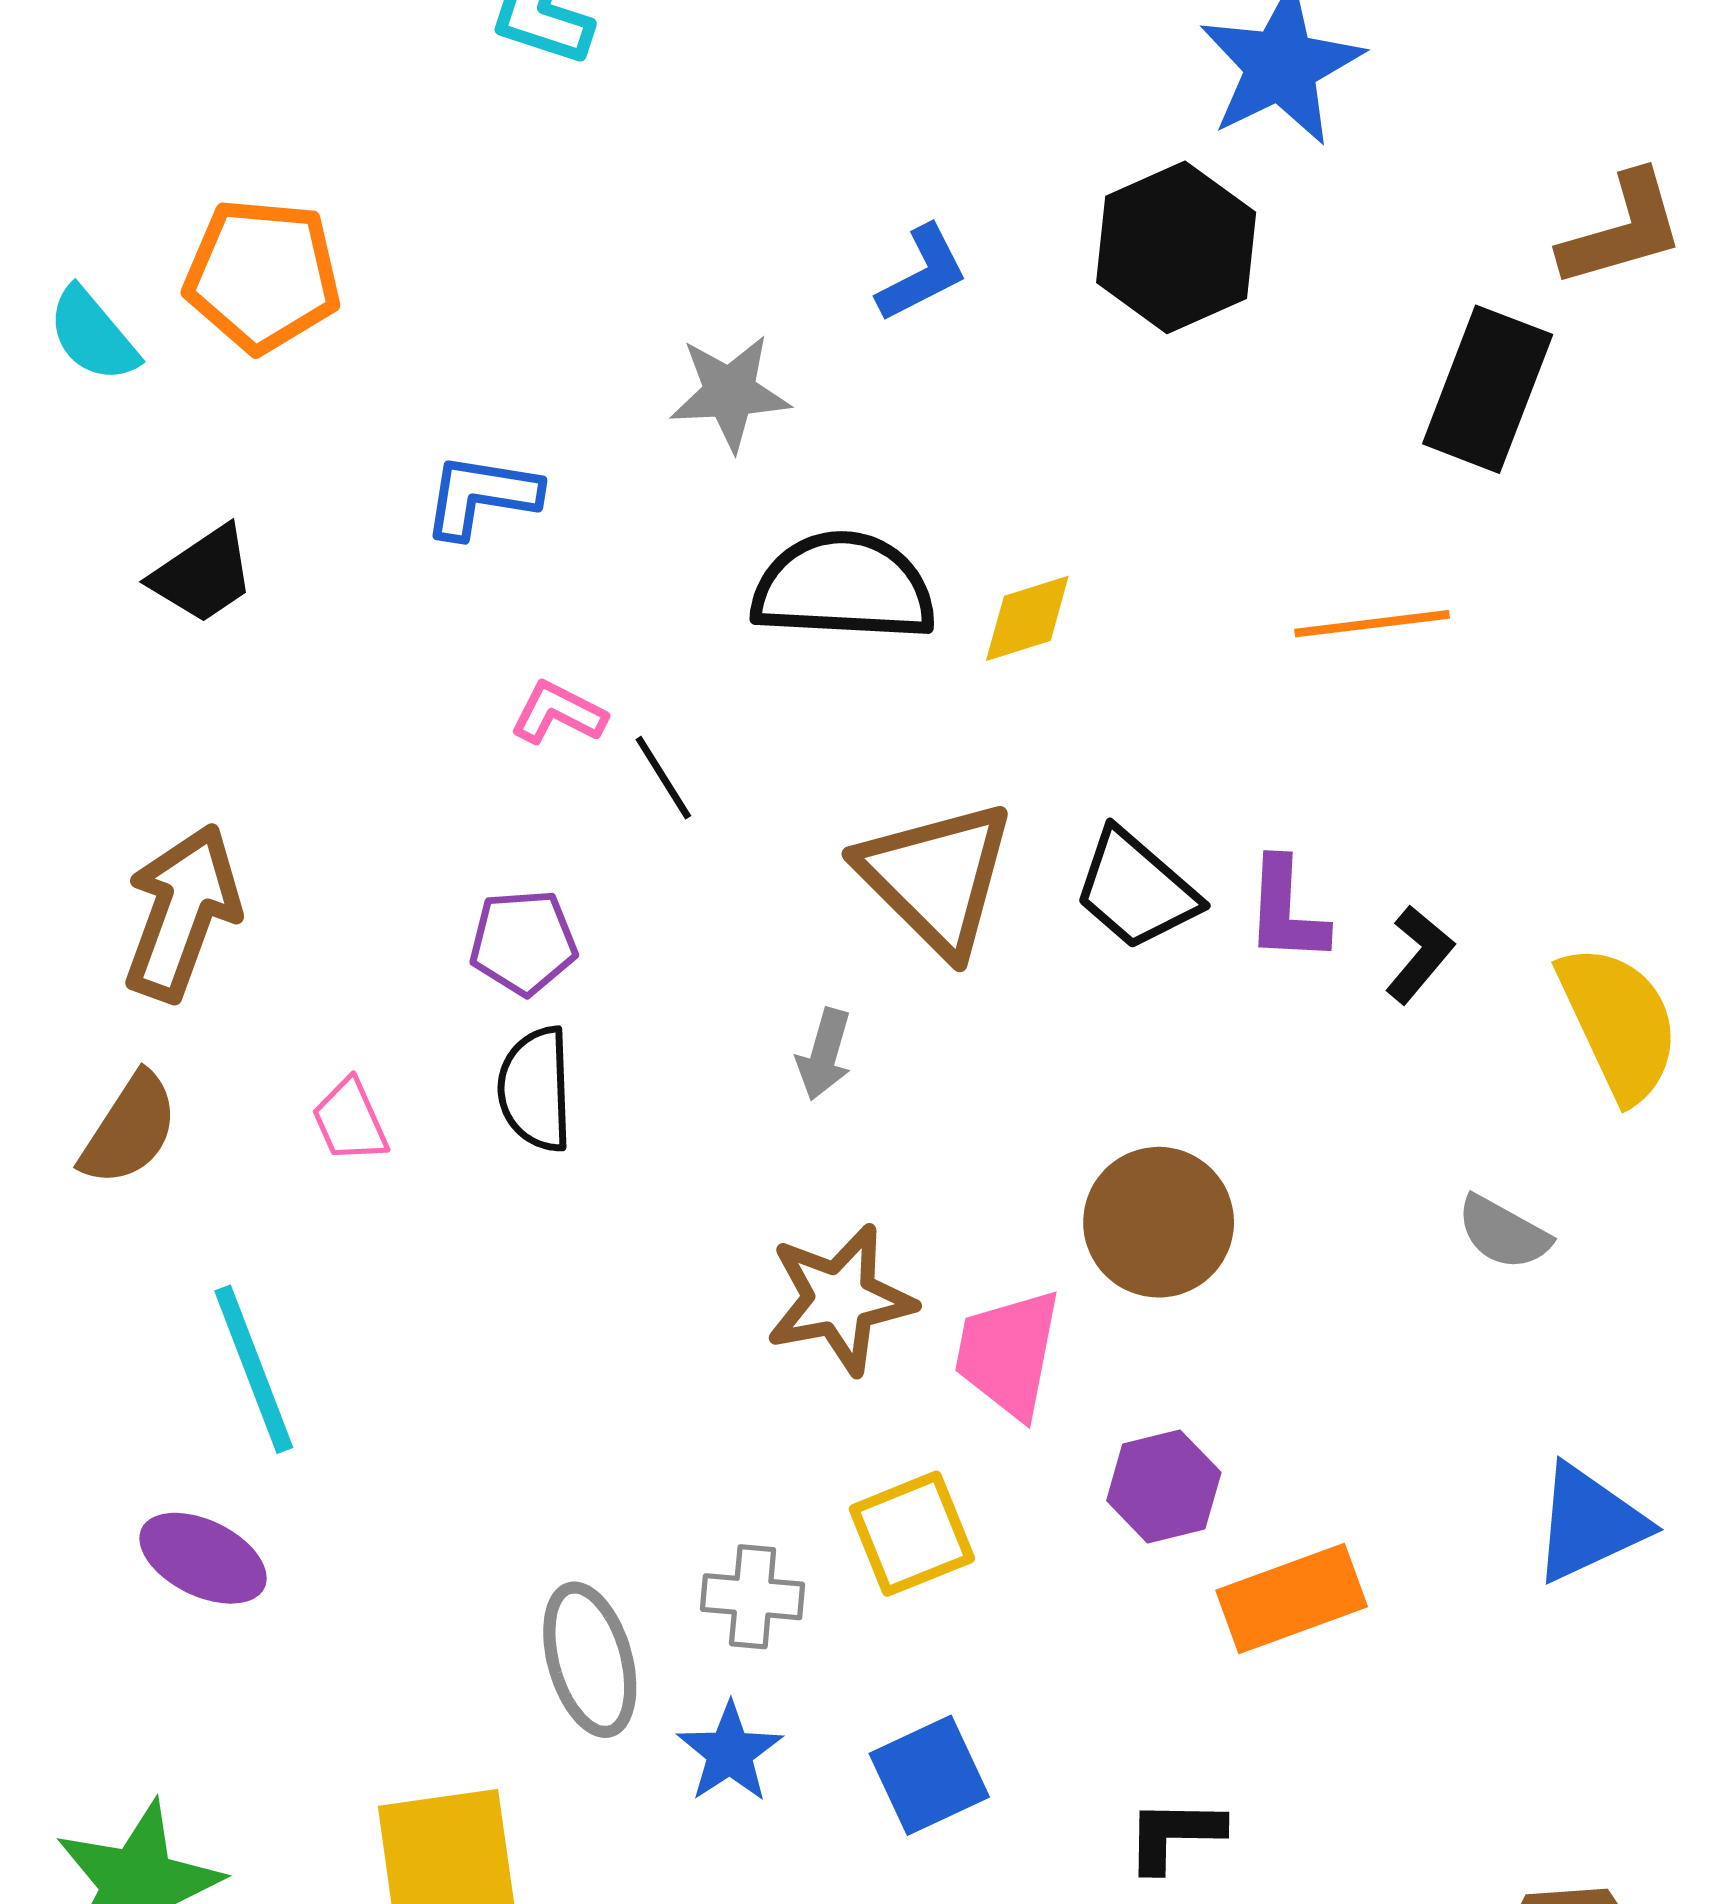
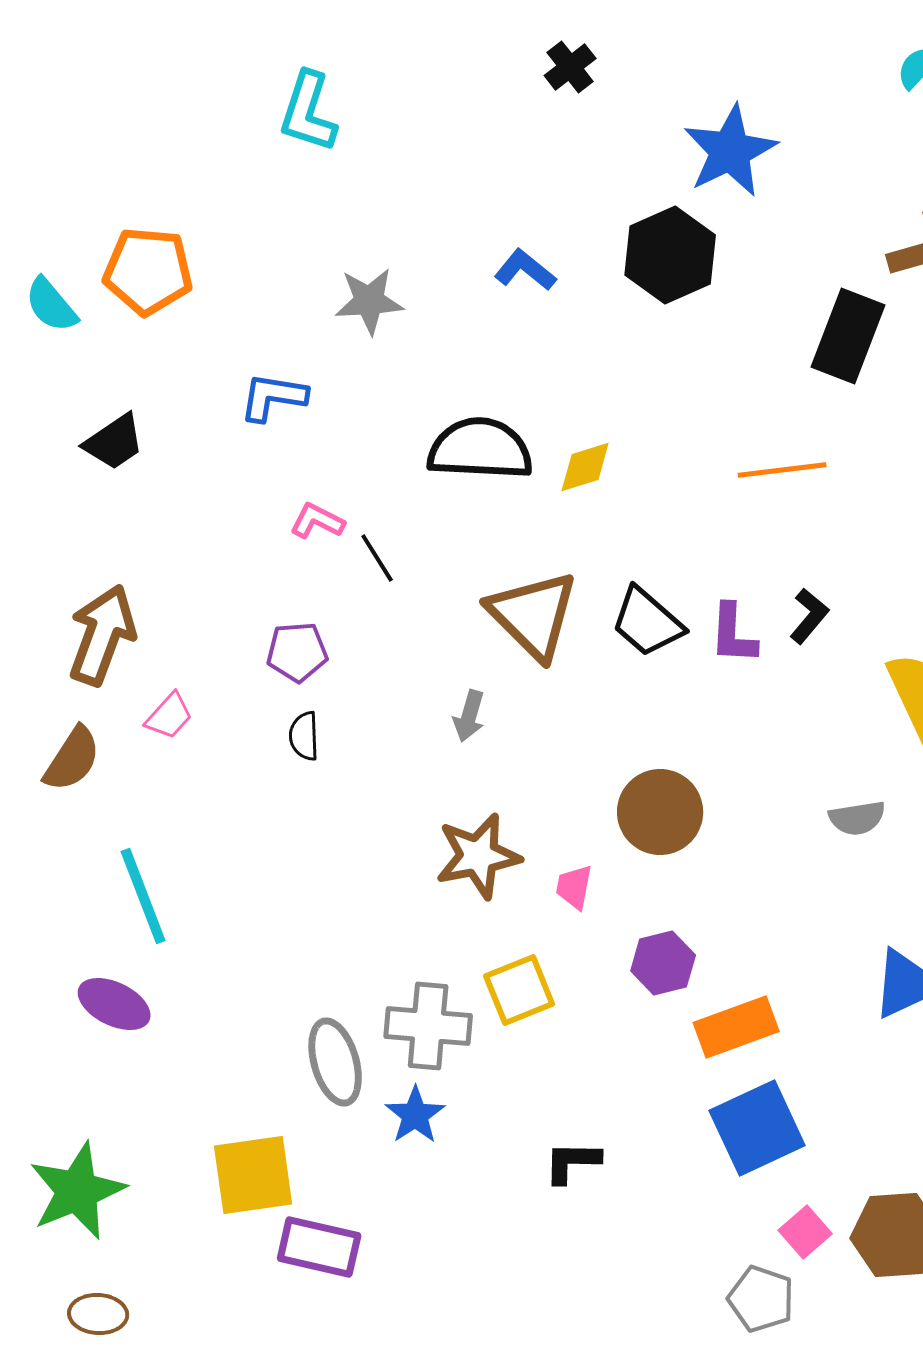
blue L-shape: (922, 274) -> (525, 270), turned -114
gray star: (730, 393) -> (369, 301), moved
black L-shape: (1419, 954) -> (809, 616), moved
black semicircle: (536, 1089) -> (304, 736), size x0.7
pink trapezoid: (350, 1121) -> (169, 716), moved, turned -114
gray semicircle: (1503, 1233) -> (857, 818), turned -38
pink trapezoid: (1008, 1353) -> (574, 887), size x0.6
gray cross: (753, 1597) -> (428, 1026), size x1.5
blue square: (929, 1775) -> (757, 1128), moved, size x1.4
black L-shape: (1174, 1835) -> (572, 1162), moved

